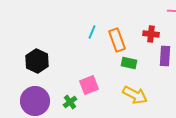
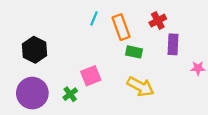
red cross: (151, 34) -> (158, 21), turned -35

